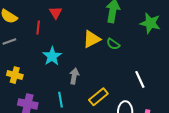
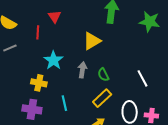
green semicircle: (113, 44) -> (103, 75), moved, turned 32
yellow cross: (15, 75) -> (39, 83), moved
gray arrow: (74, 76) -> (82, 70), moved

